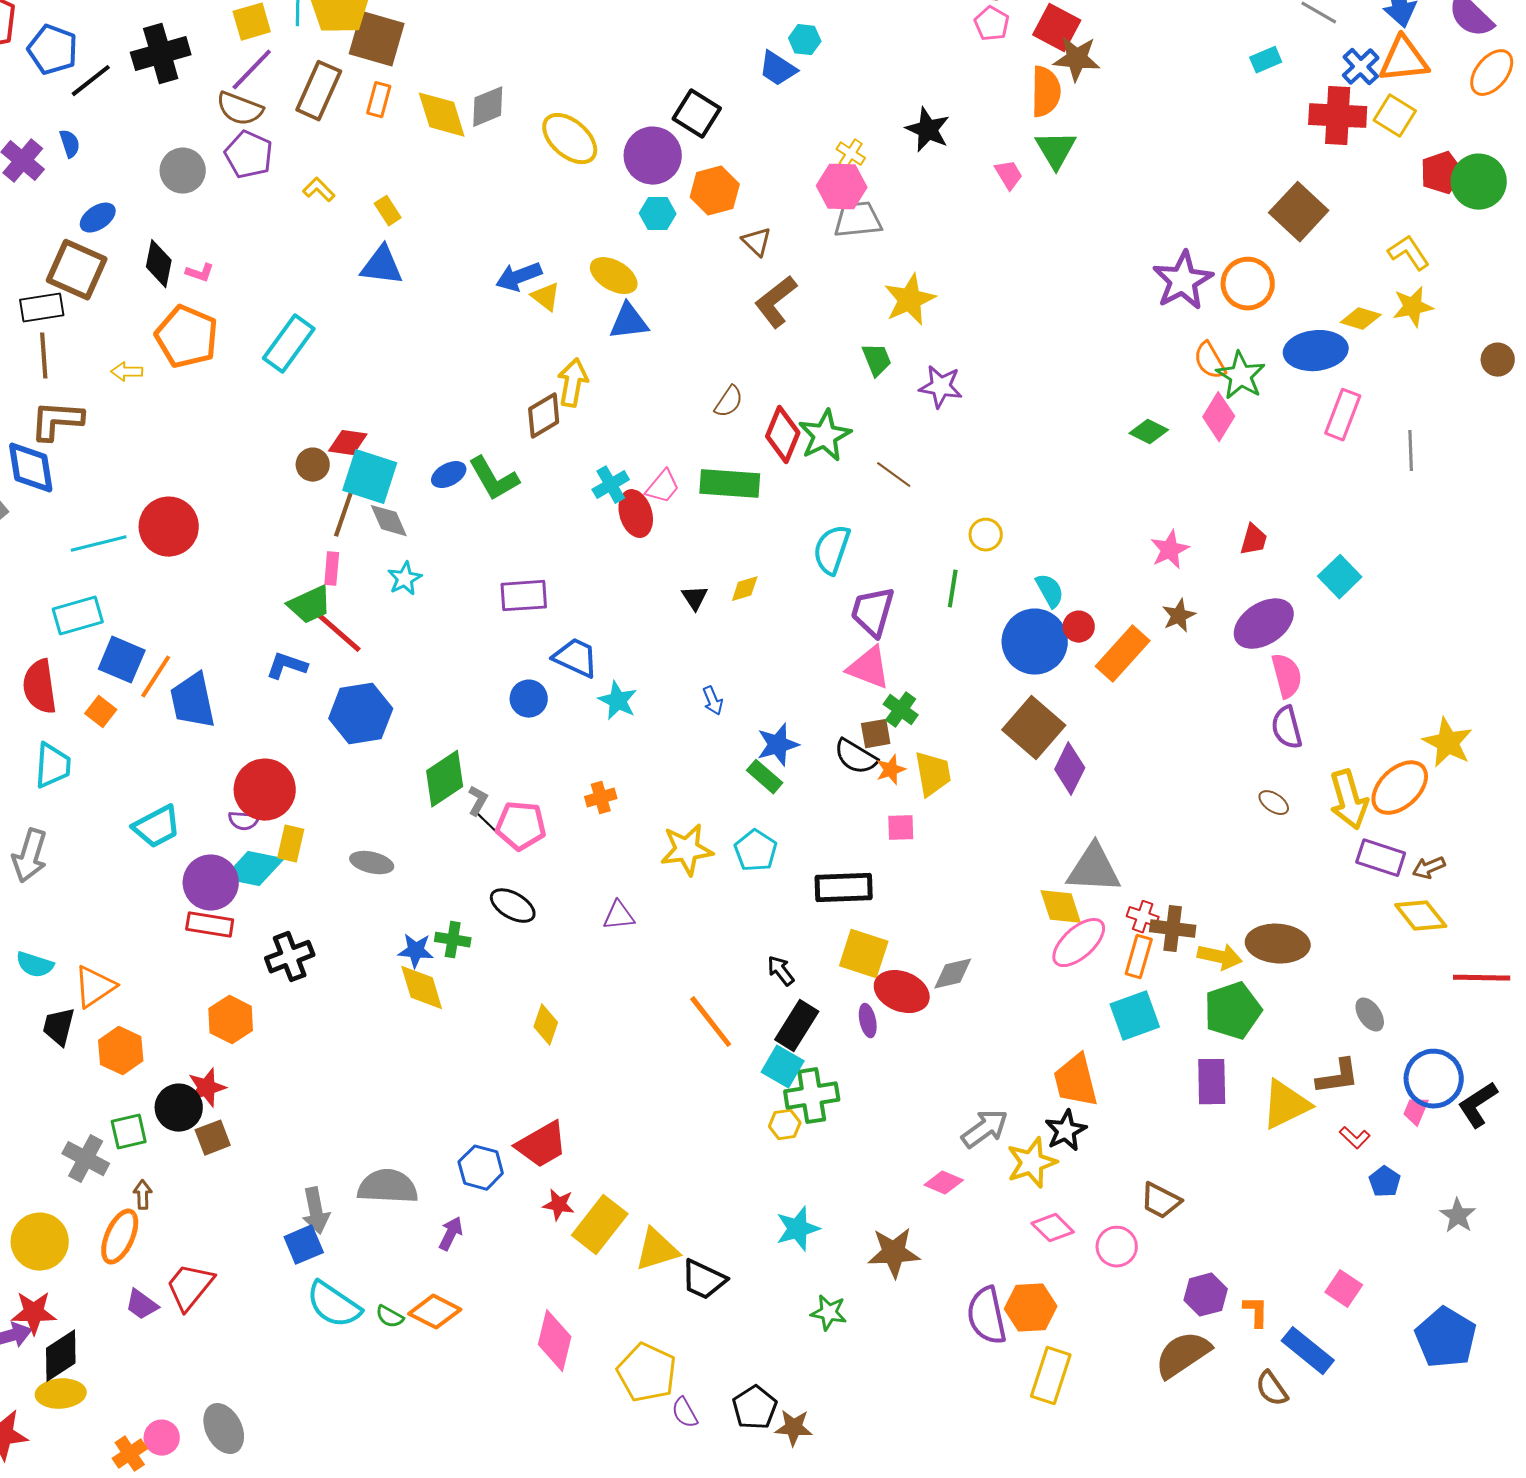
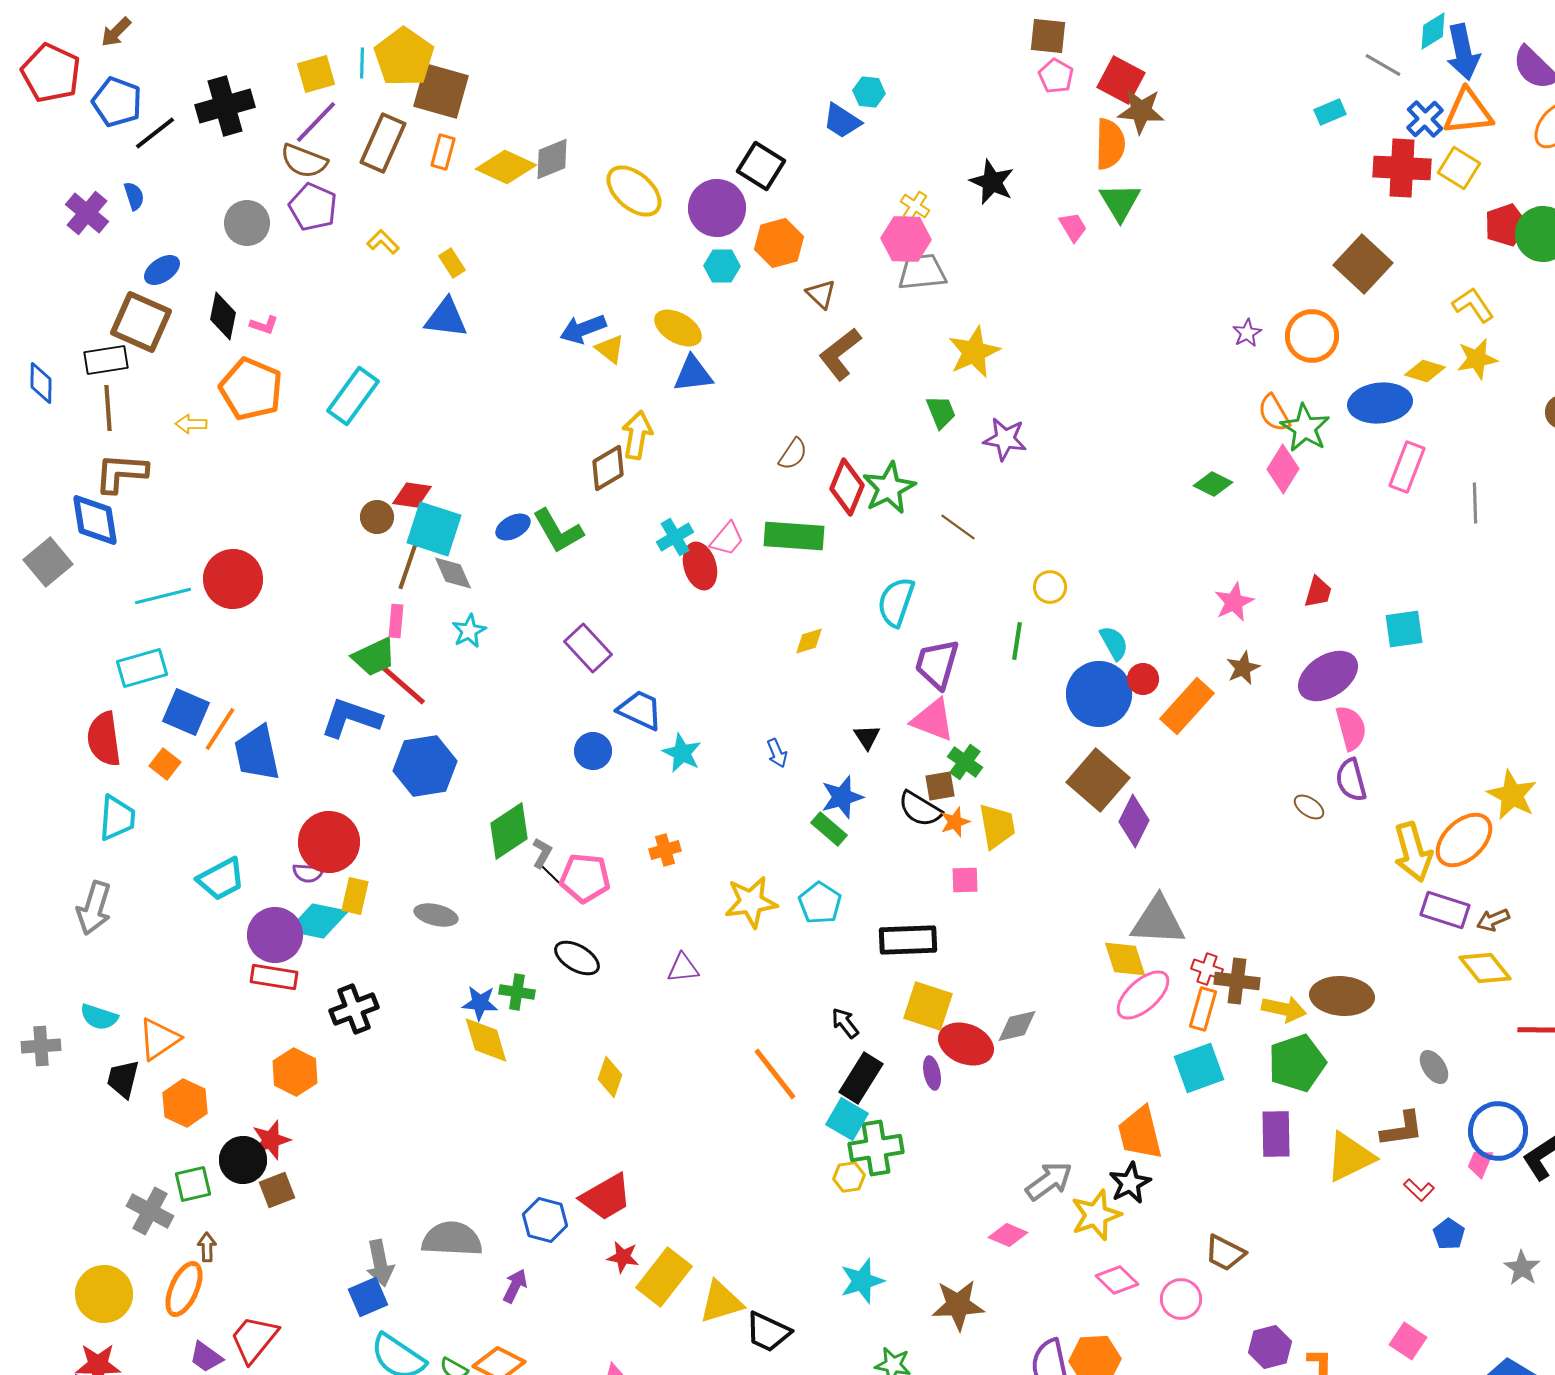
yellow diamond: (442, 115) -> (506, 167), turned -48
purple star: (1183, 281) -> (1247, 333), size x0.5
cyan square: (1340, 577) -> (1404, 629), turned 36
purple rectangle: (524, 596) -> (588, 648), turned 51
black triangle: (695, 598) -> (867, 737), moved
blue L-shape: (287, 666) -> (351, 718), size x1.5
brown ellipse: (1274, 803) -> (1309, 807), moved

